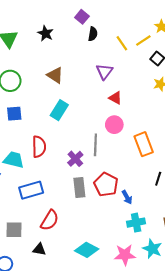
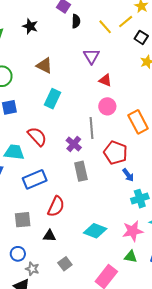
red semicircle: (39, 147) -> (37, 136), turned -35
red pentagon: (106, 185) -> (116, 153), moved

